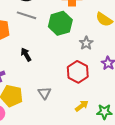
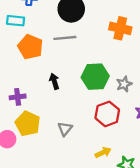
gray line: (26, 15) -> (65, 38), turned -36
green hexagon: (60, 23) -> (95, 77), moved

